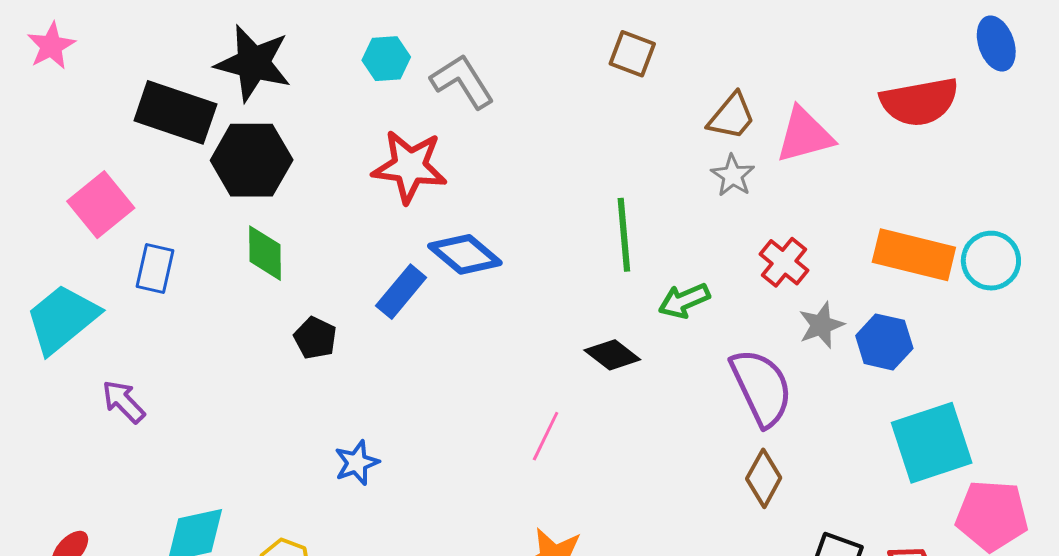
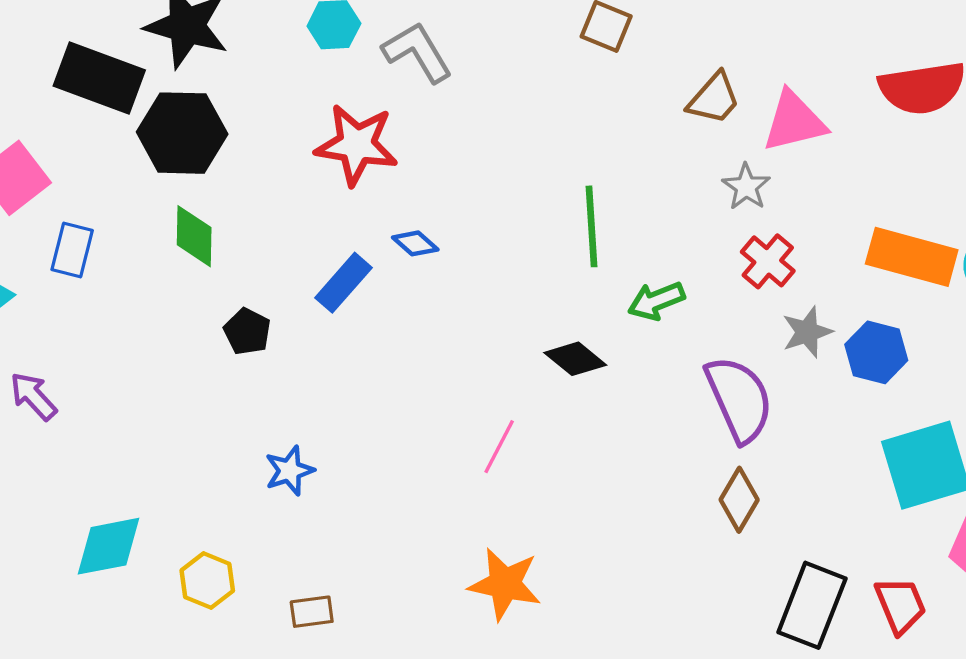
gray star: (733, 175) -> (746, 187), moved
blue diamond: (465, 254) -> (415, 243), size x0.6

